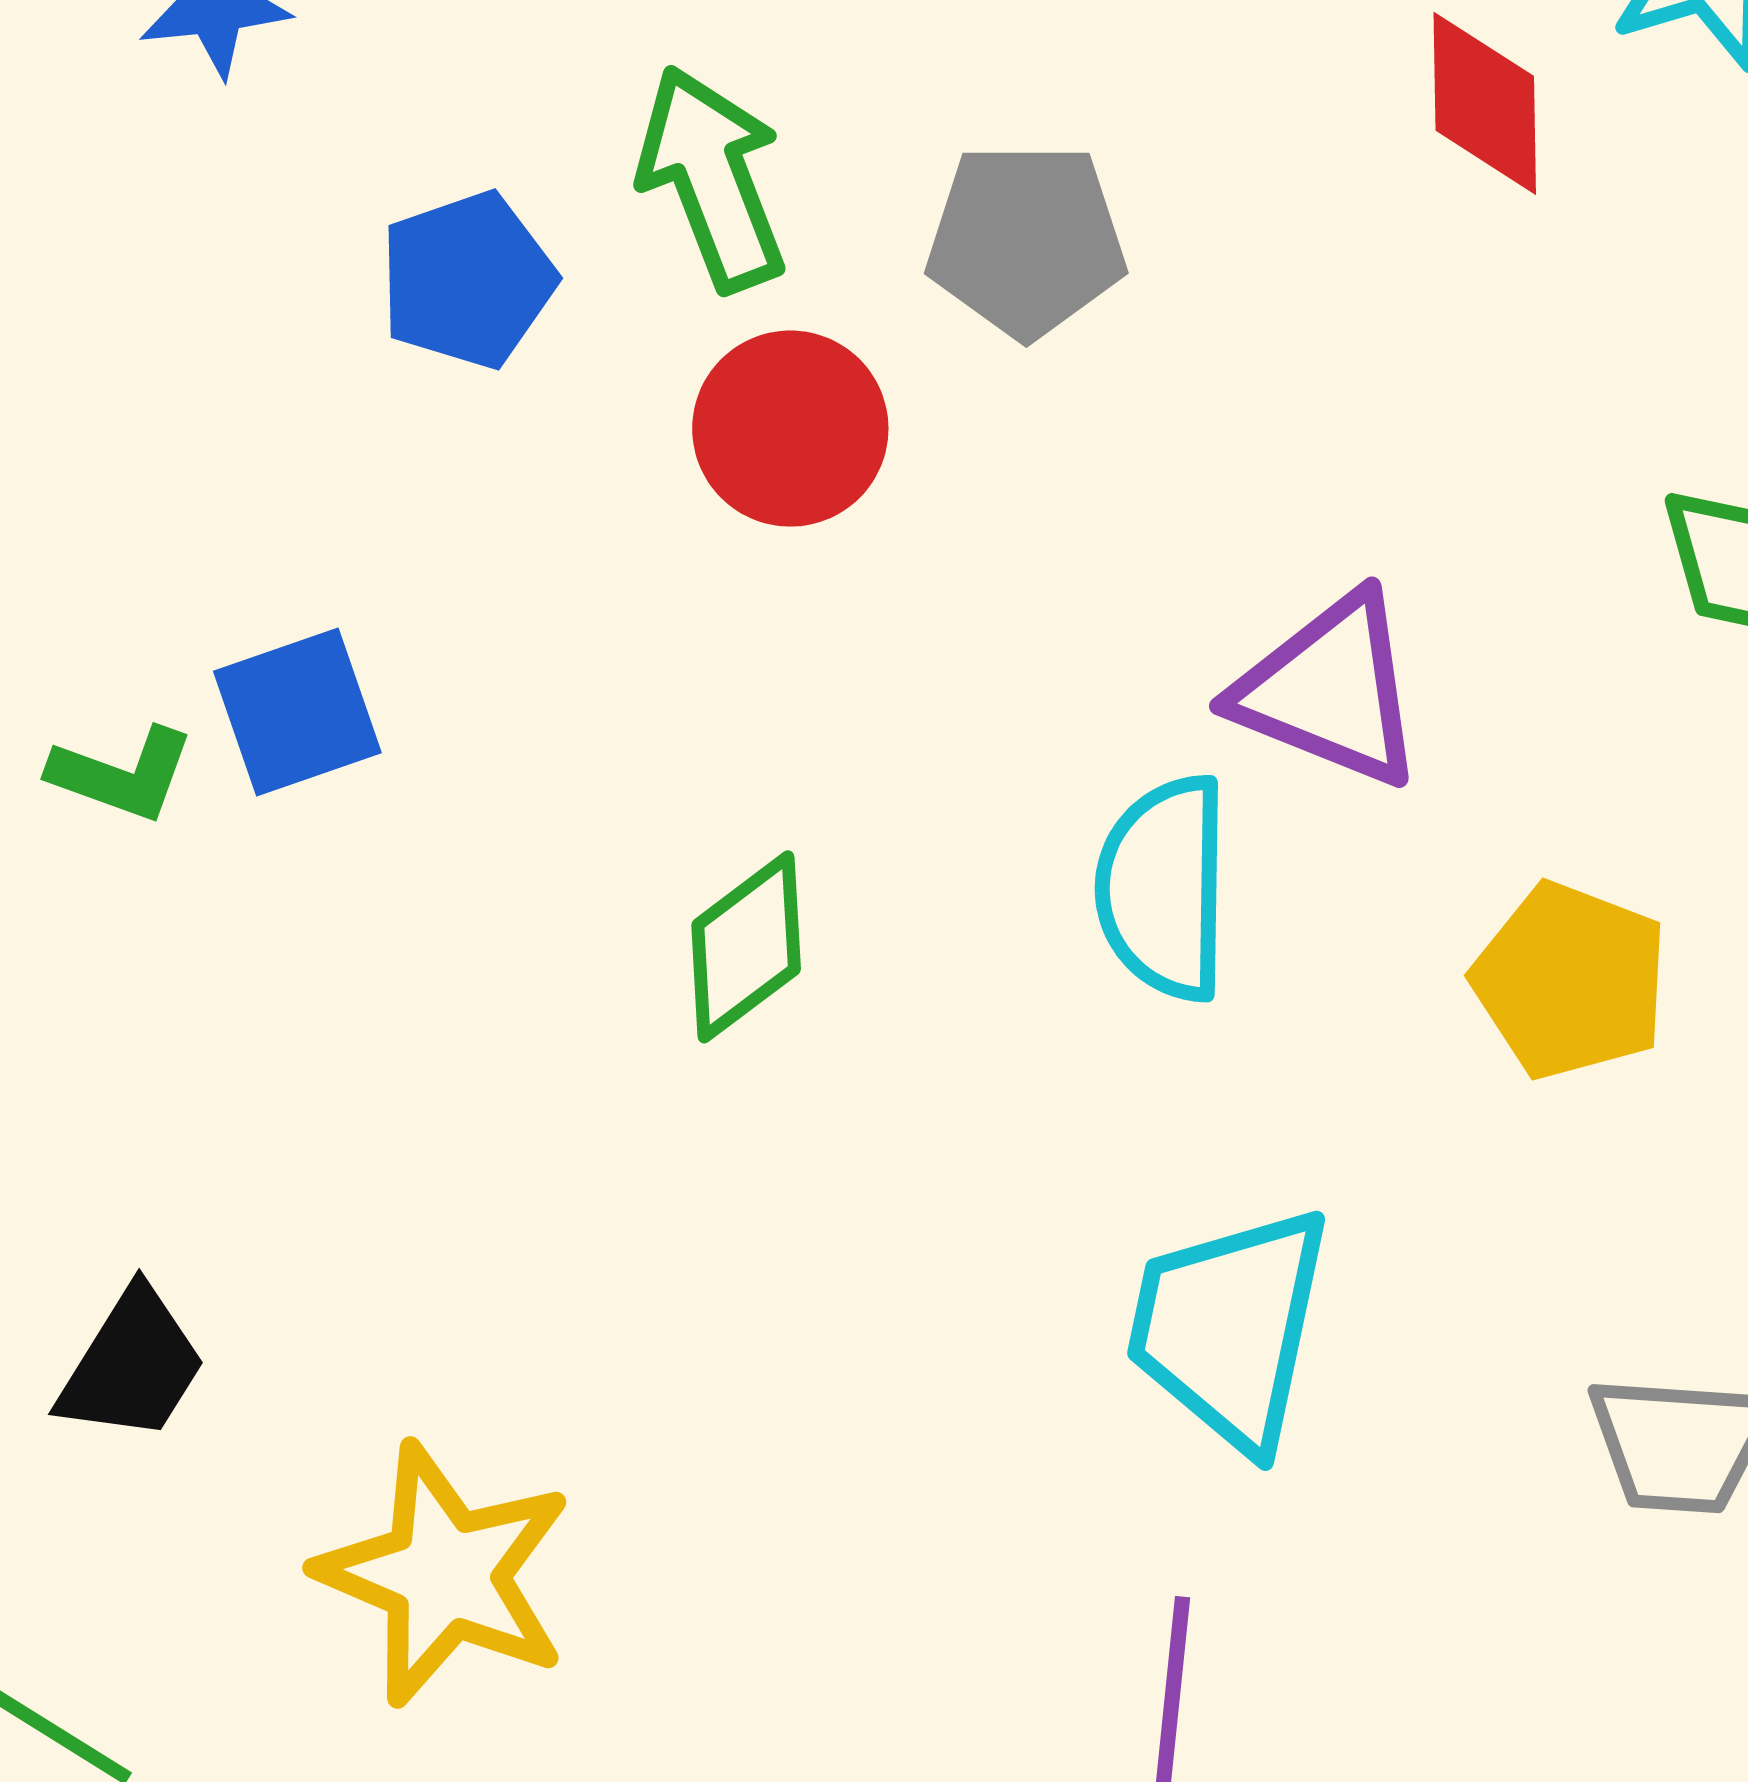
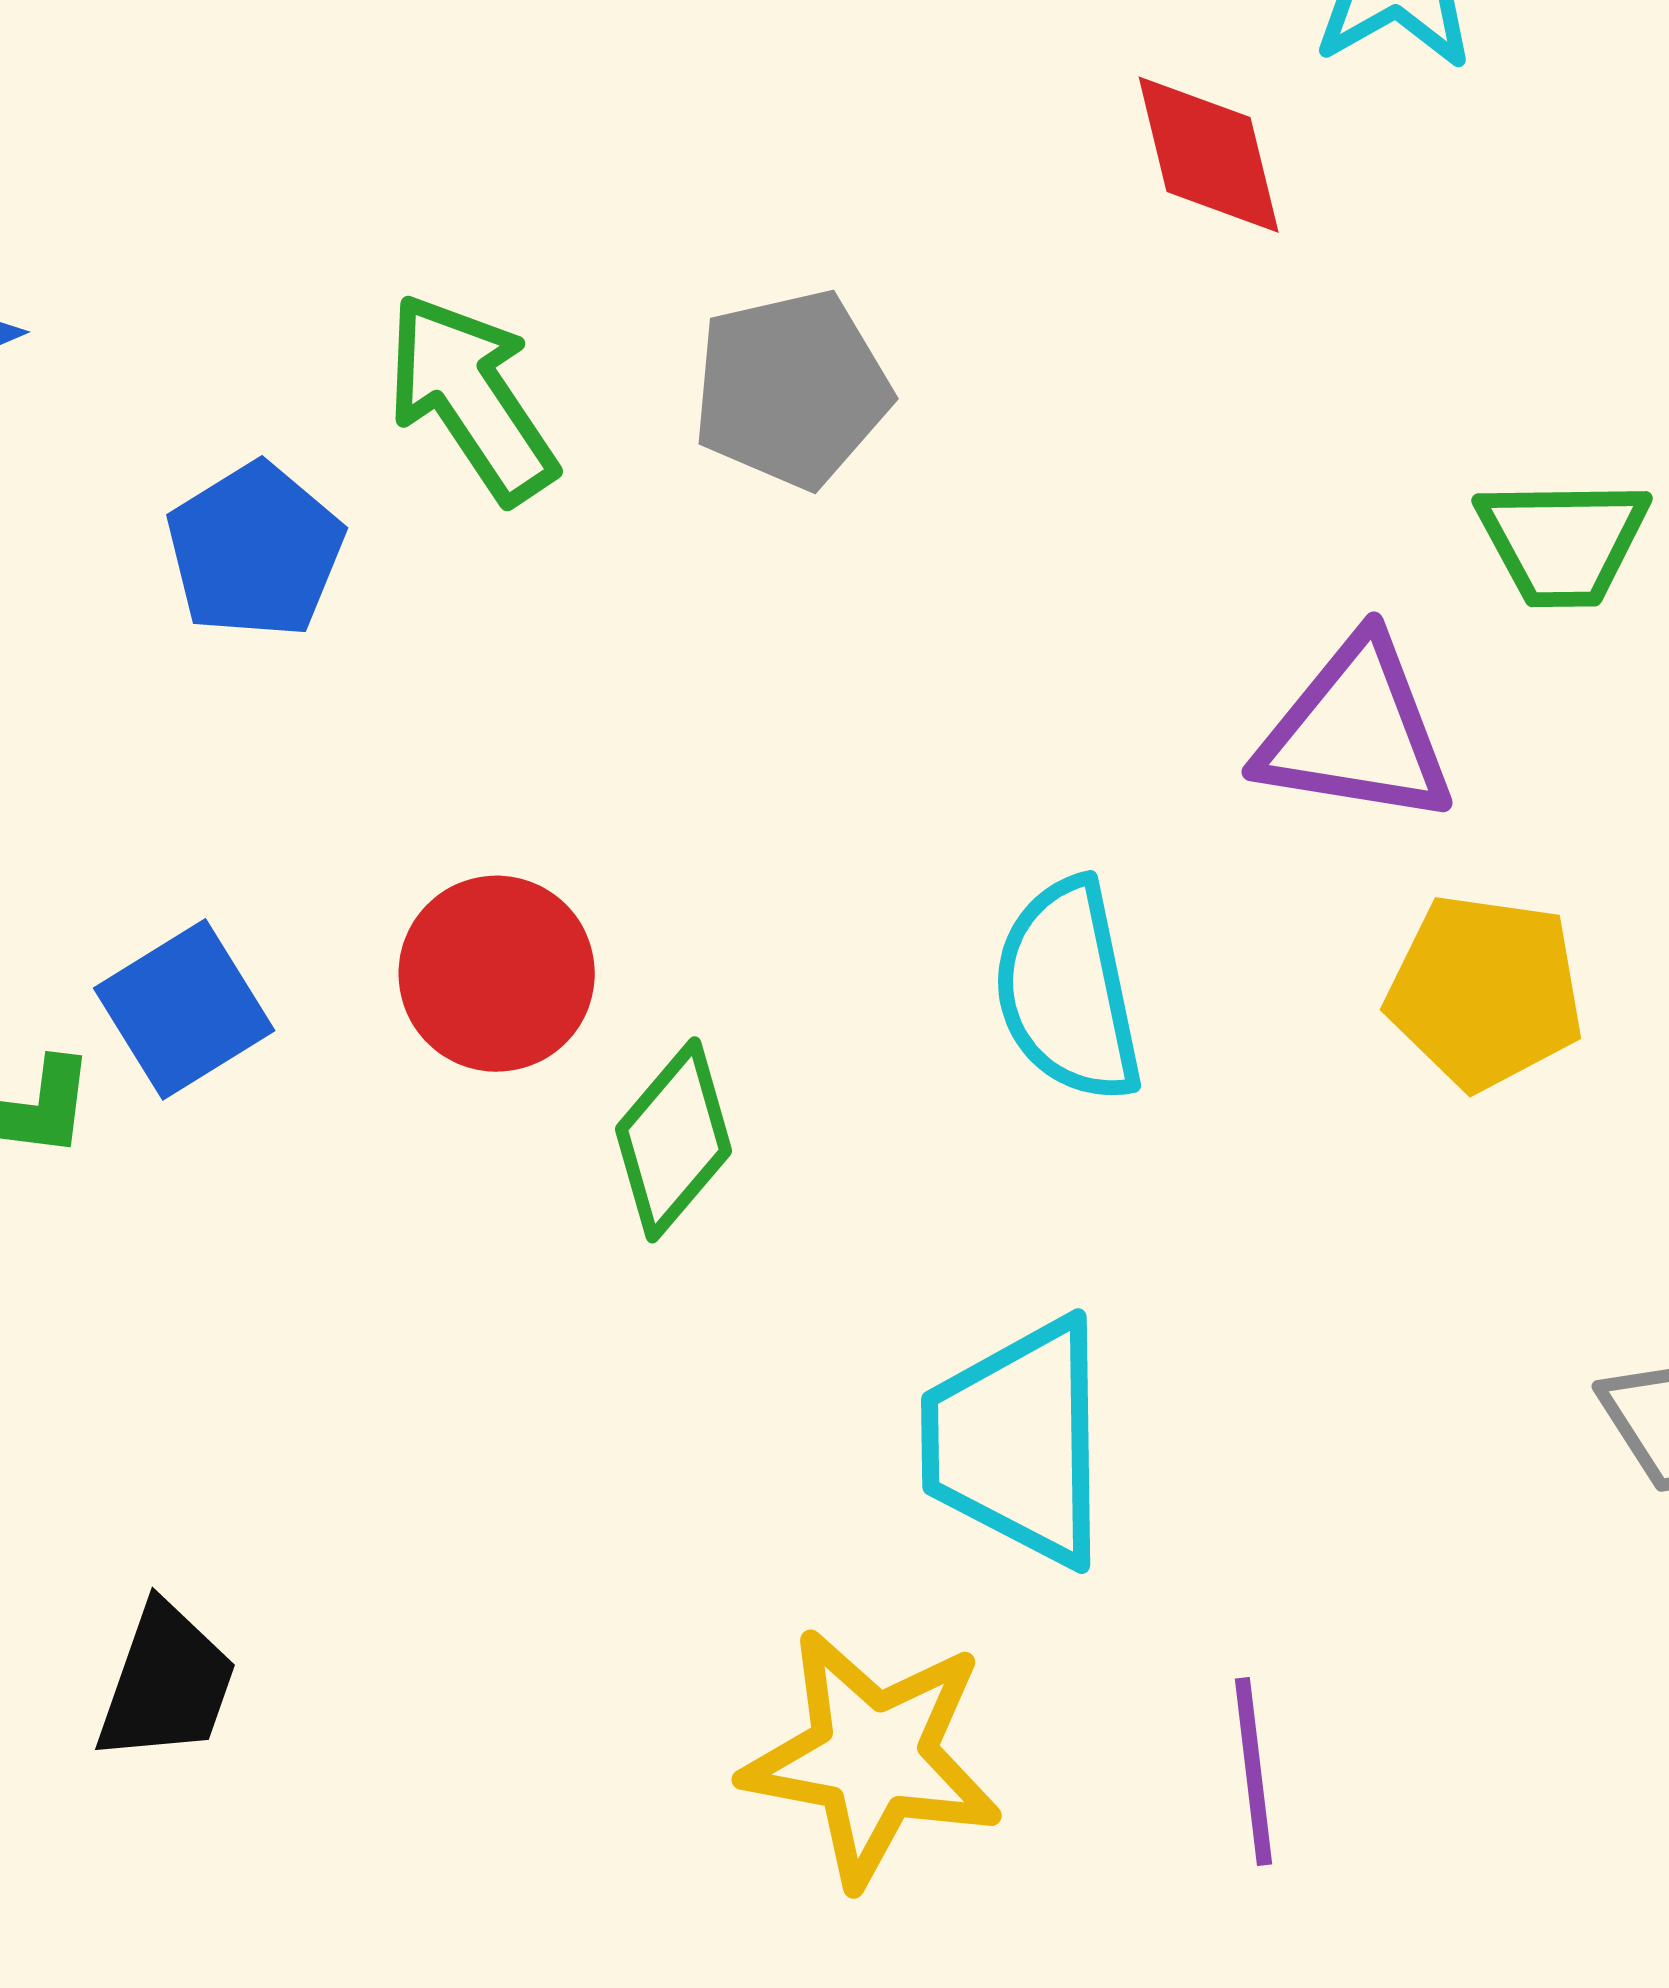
red circle: (790, 429) -> (497, 974), moved
purple triangle: (1330, 690) -> (1356, 732), moved
cyan trapezoid: (1229, 1328) -> (1017, 1442), moved
yellow star: (445, 1575) -> (872, 1757), moved

